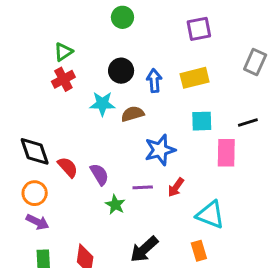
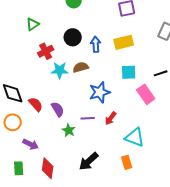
red cross: (63, 79) -> (46, 51), moved
cyan star: (102, 104) -> (60, 70), moved
pink rectangle: (226, 153) -> (146, 94), turned -36
purple arrow: (37, 222) -> (31, 144), moved

